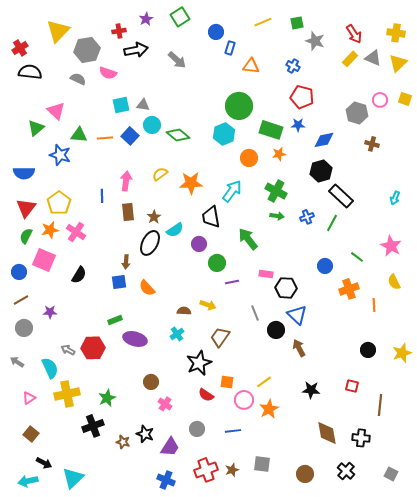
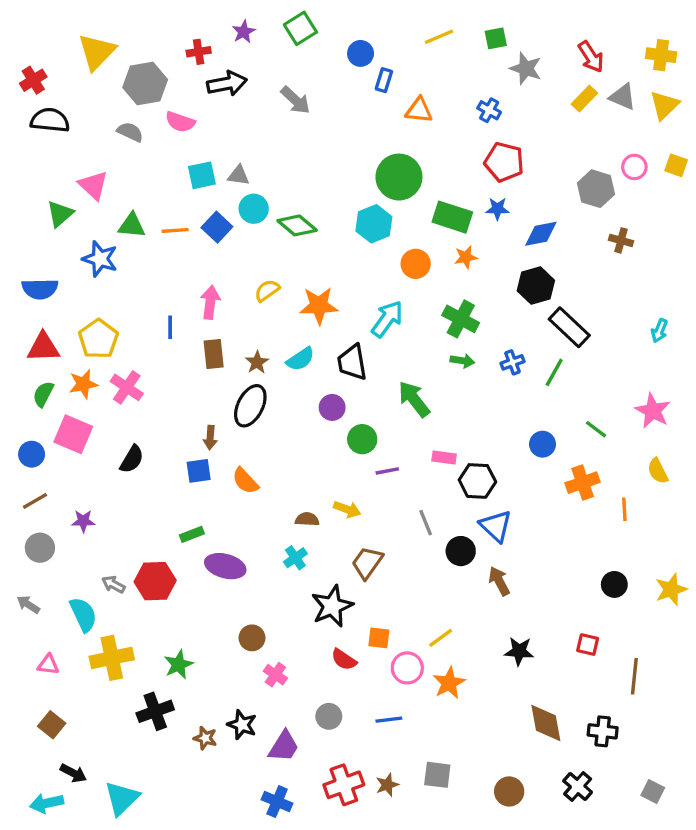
red triangle: (26, 208) -> (43, 347), turned 50
cyan semicircle: (175, 230) -> (300, 359), moved
pink triangle: (29, 398) -> (48, 665), turned 40

